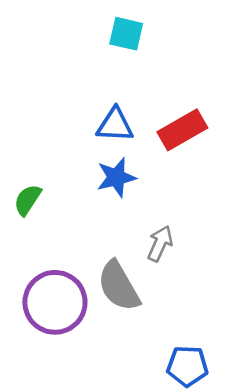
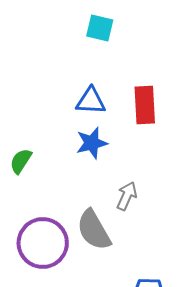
red rectangle: (182, 130) -> (145, 105), turned -63

